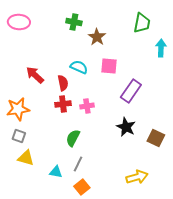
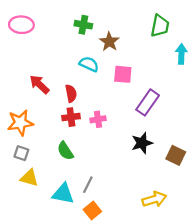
cyan semicircle: (79, 67) -> (89, 64), moved
black star: (126, 127) -> (142, 143), turned 30
green semicircle: (73, 138) -> (65, 151), moved, turned -60
cyan triangle: (56, 172) -> (63, 194), size x1.5

